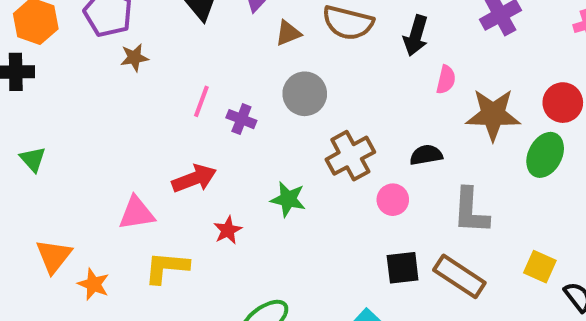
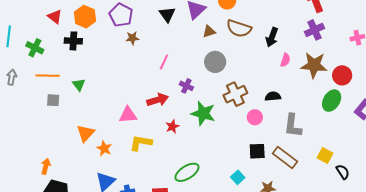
brown star: (493, 115) -> (314, 65), moved
purple cross: (241, 119) -> (186, 86), moved
green star: (288, 199) -> (203, 113), size x1.4

